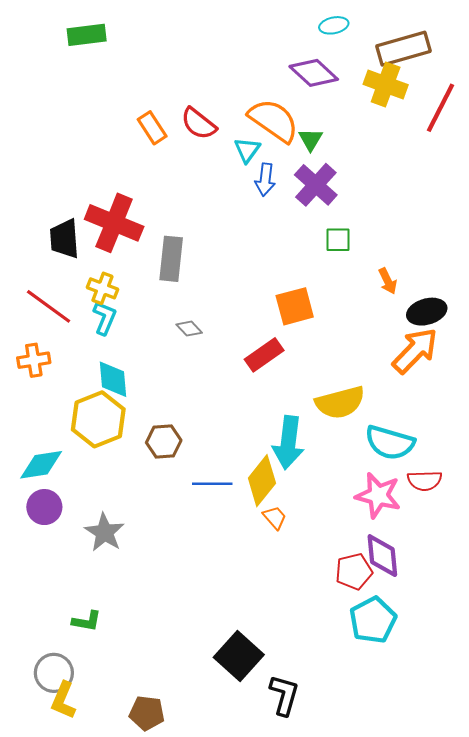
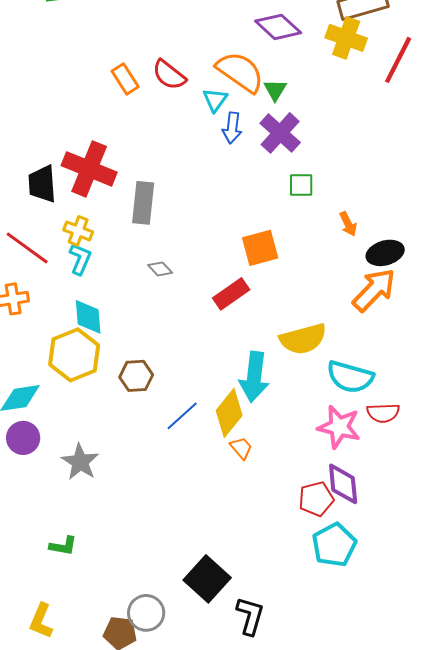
blue line: (212, 484) -> (182, 416), turned -42
gray circle: (54, 673) -> (146, 613), moved

